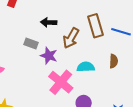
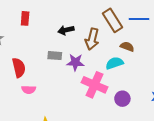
brown semicircle: (114, 61) -> (127, 47), moved, turned -56

